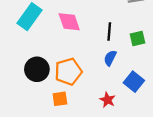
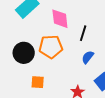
black line: (109, 31) -> (83, 33), moved
orange pentagon: (68, 72) -> (51, 47), moved

